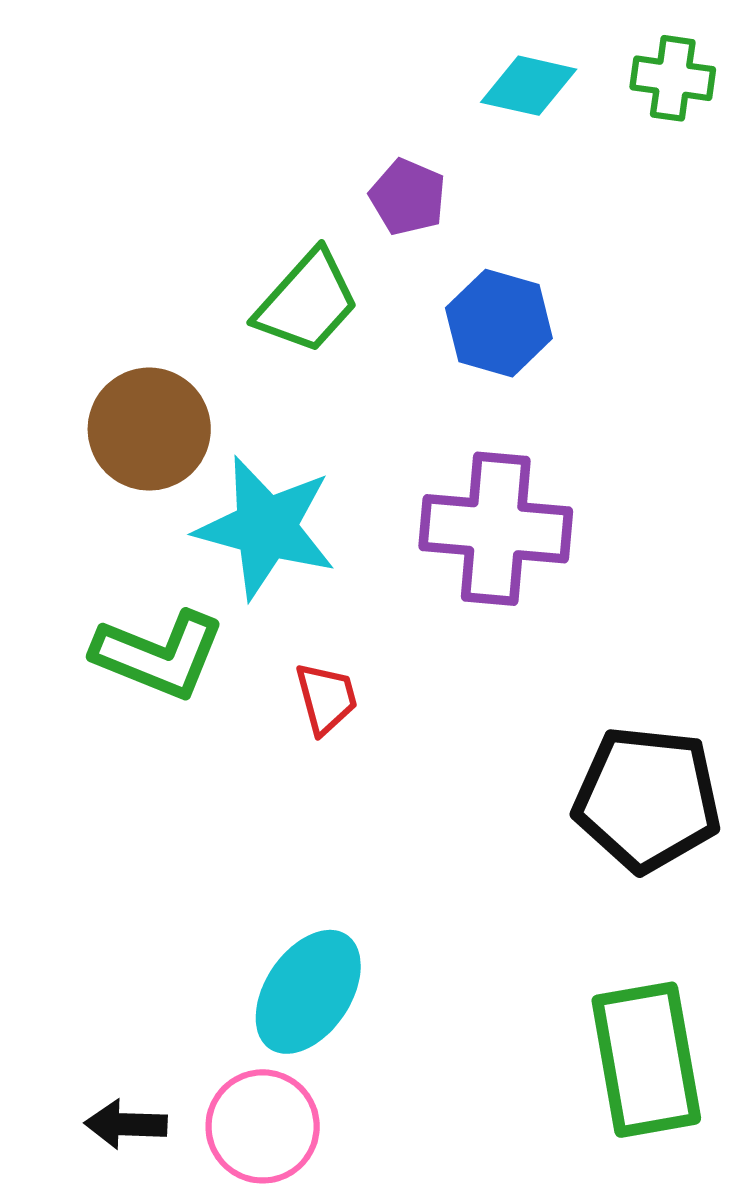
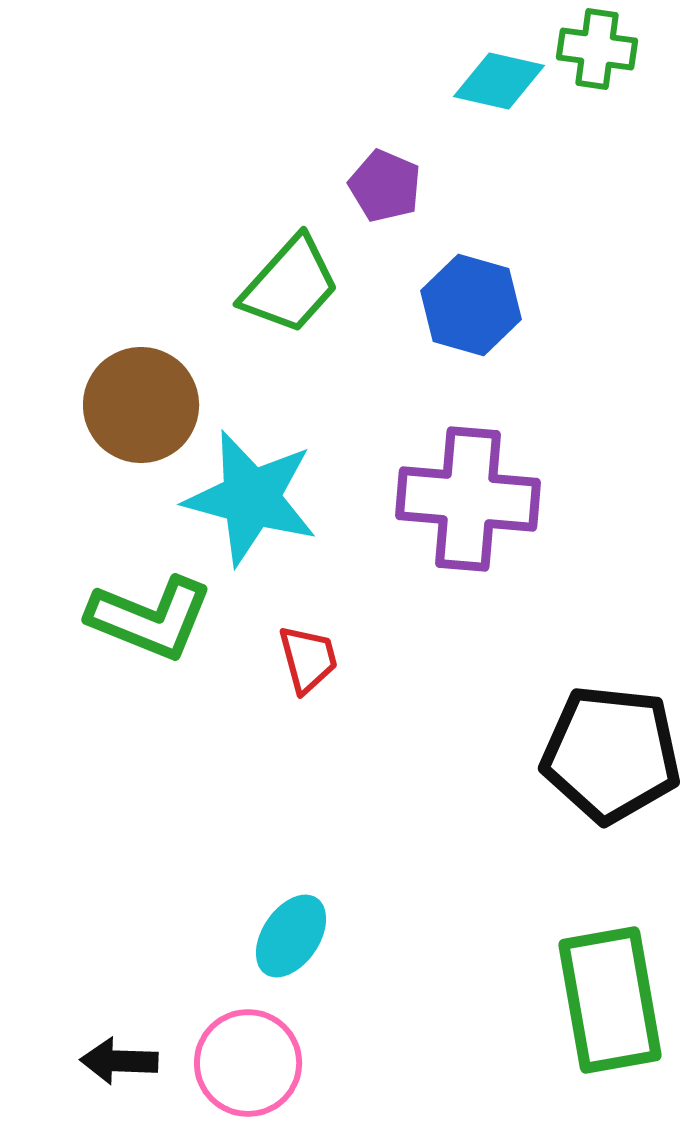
green cross: (673, 78) -> (597, 49), moved
cyan ellipse: (308, 992) -> (291, 936), size x0.7

